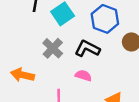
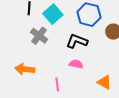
gray cross: (53, 48) -> (39, 36), moved

